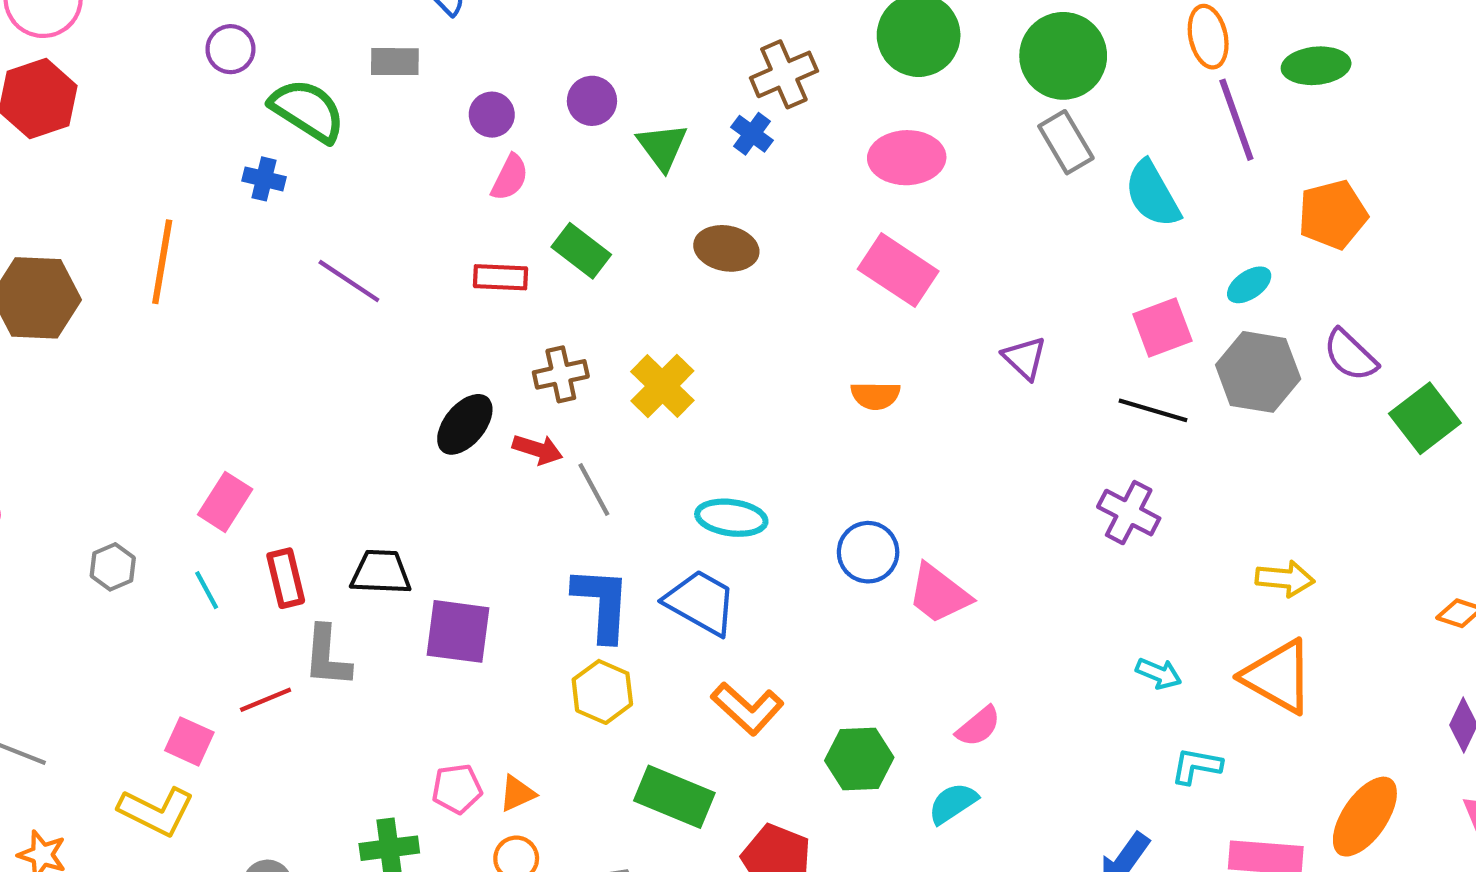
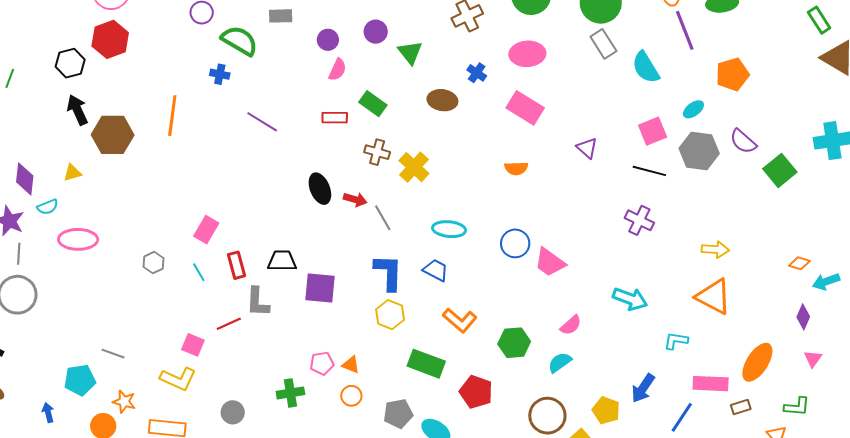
blue cross: (752, 134) -> (477, 73), moved
brown cross: (561, 374) -> (377, 152), moved, turned 30
black ellipse: (465, 424) -> (320, 189), turned -60
blue trapezoid: (701, 602) -> (436, 270), size x0.7
cyan arrow: (1159, 673) -> (630, 299), moved, size x1.6
orange triangle: (517, 794) -> (351, 365), turned 48

